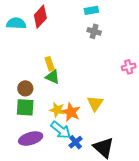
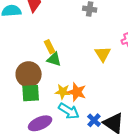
brown circle: (25, 88) -> (29, 74), size x1.6
yellow triangle: (95, 103) -> (103, 54), moved
blue cross: (76, 142) -> (94, 120), moved

